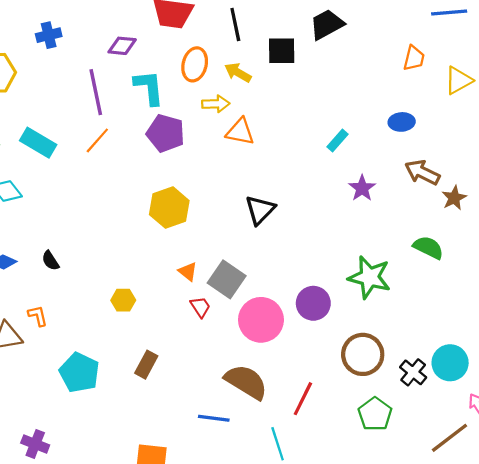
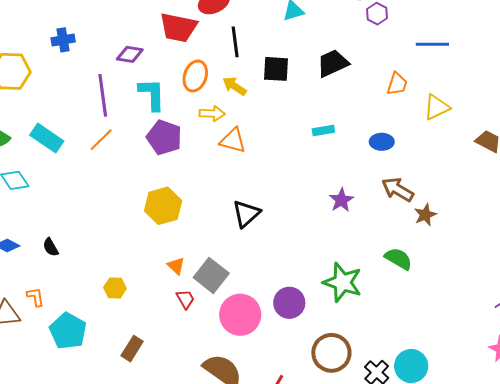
black trapezoid: (327, 24) -> (333, 63), moved
cyan rectangle: (338, 141) -> (323, 131), moved, turned 35
cyan pentagon: (79, 373) -> (68, 331), moved

